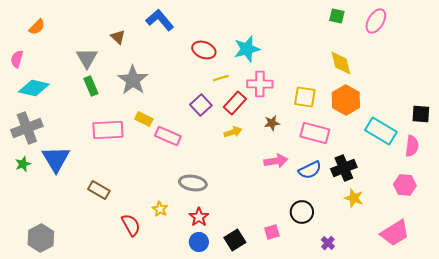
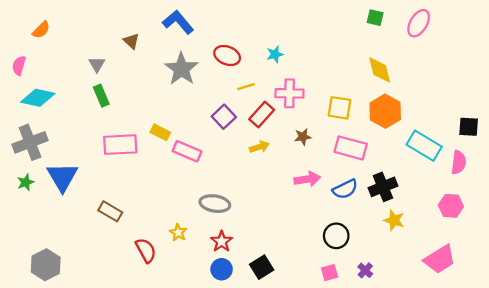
cyan star: (247, 49) -> (275, 54), size x0.6
gray triangle: (87, 58) -> (97, 64), size x0.7
gray star: (133, 80) -> (181, 69), moved
pink square: (272, 232) -> (330, 273), moved

